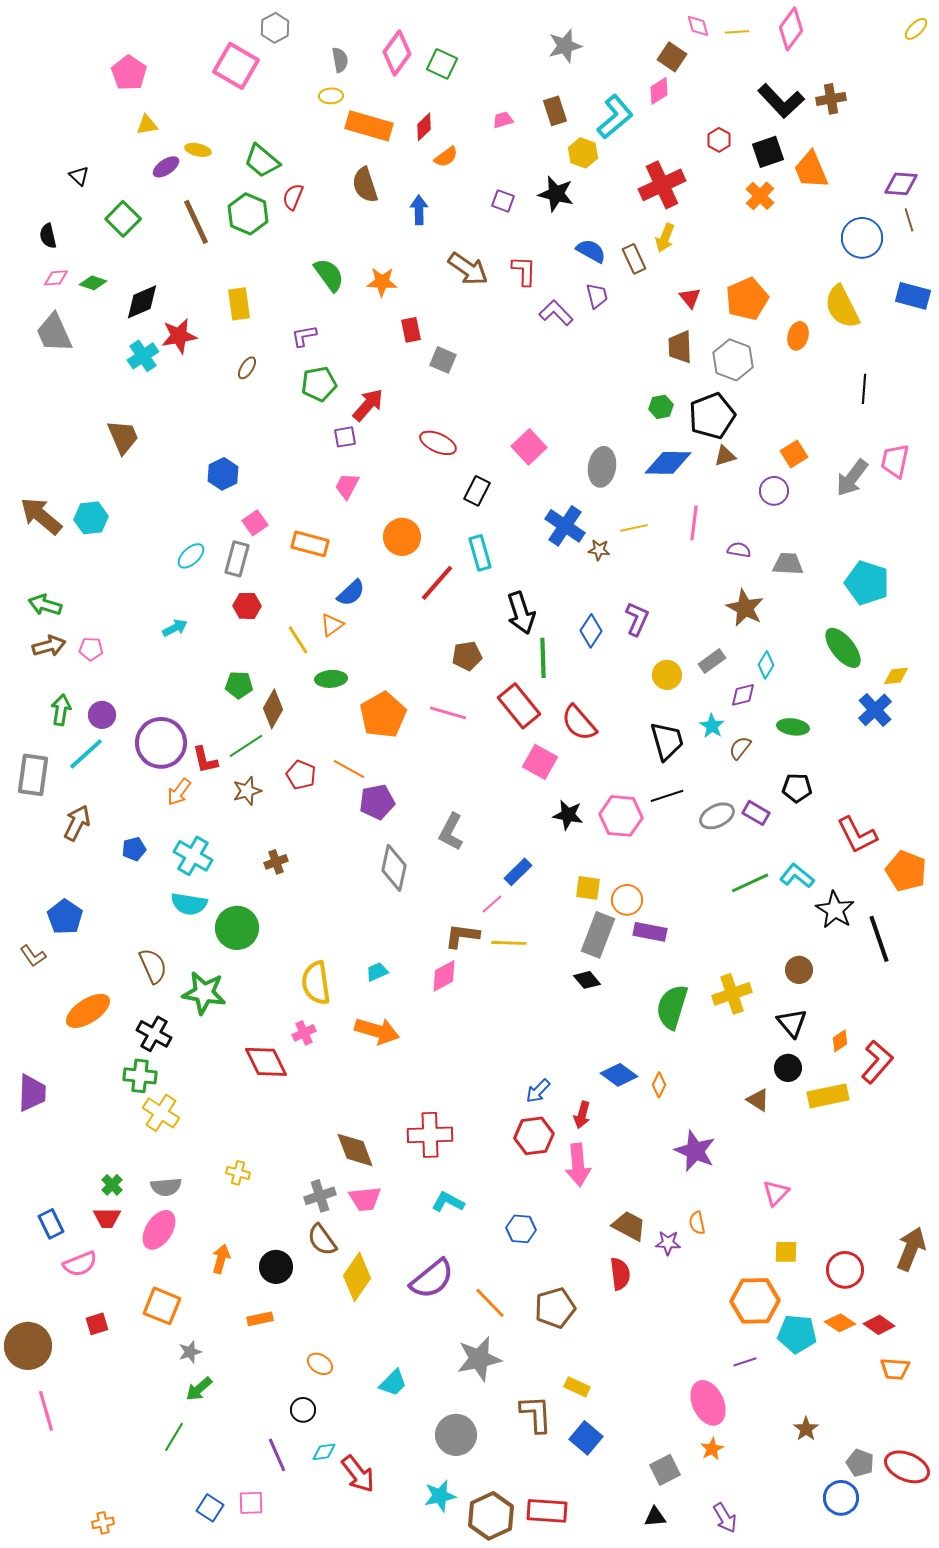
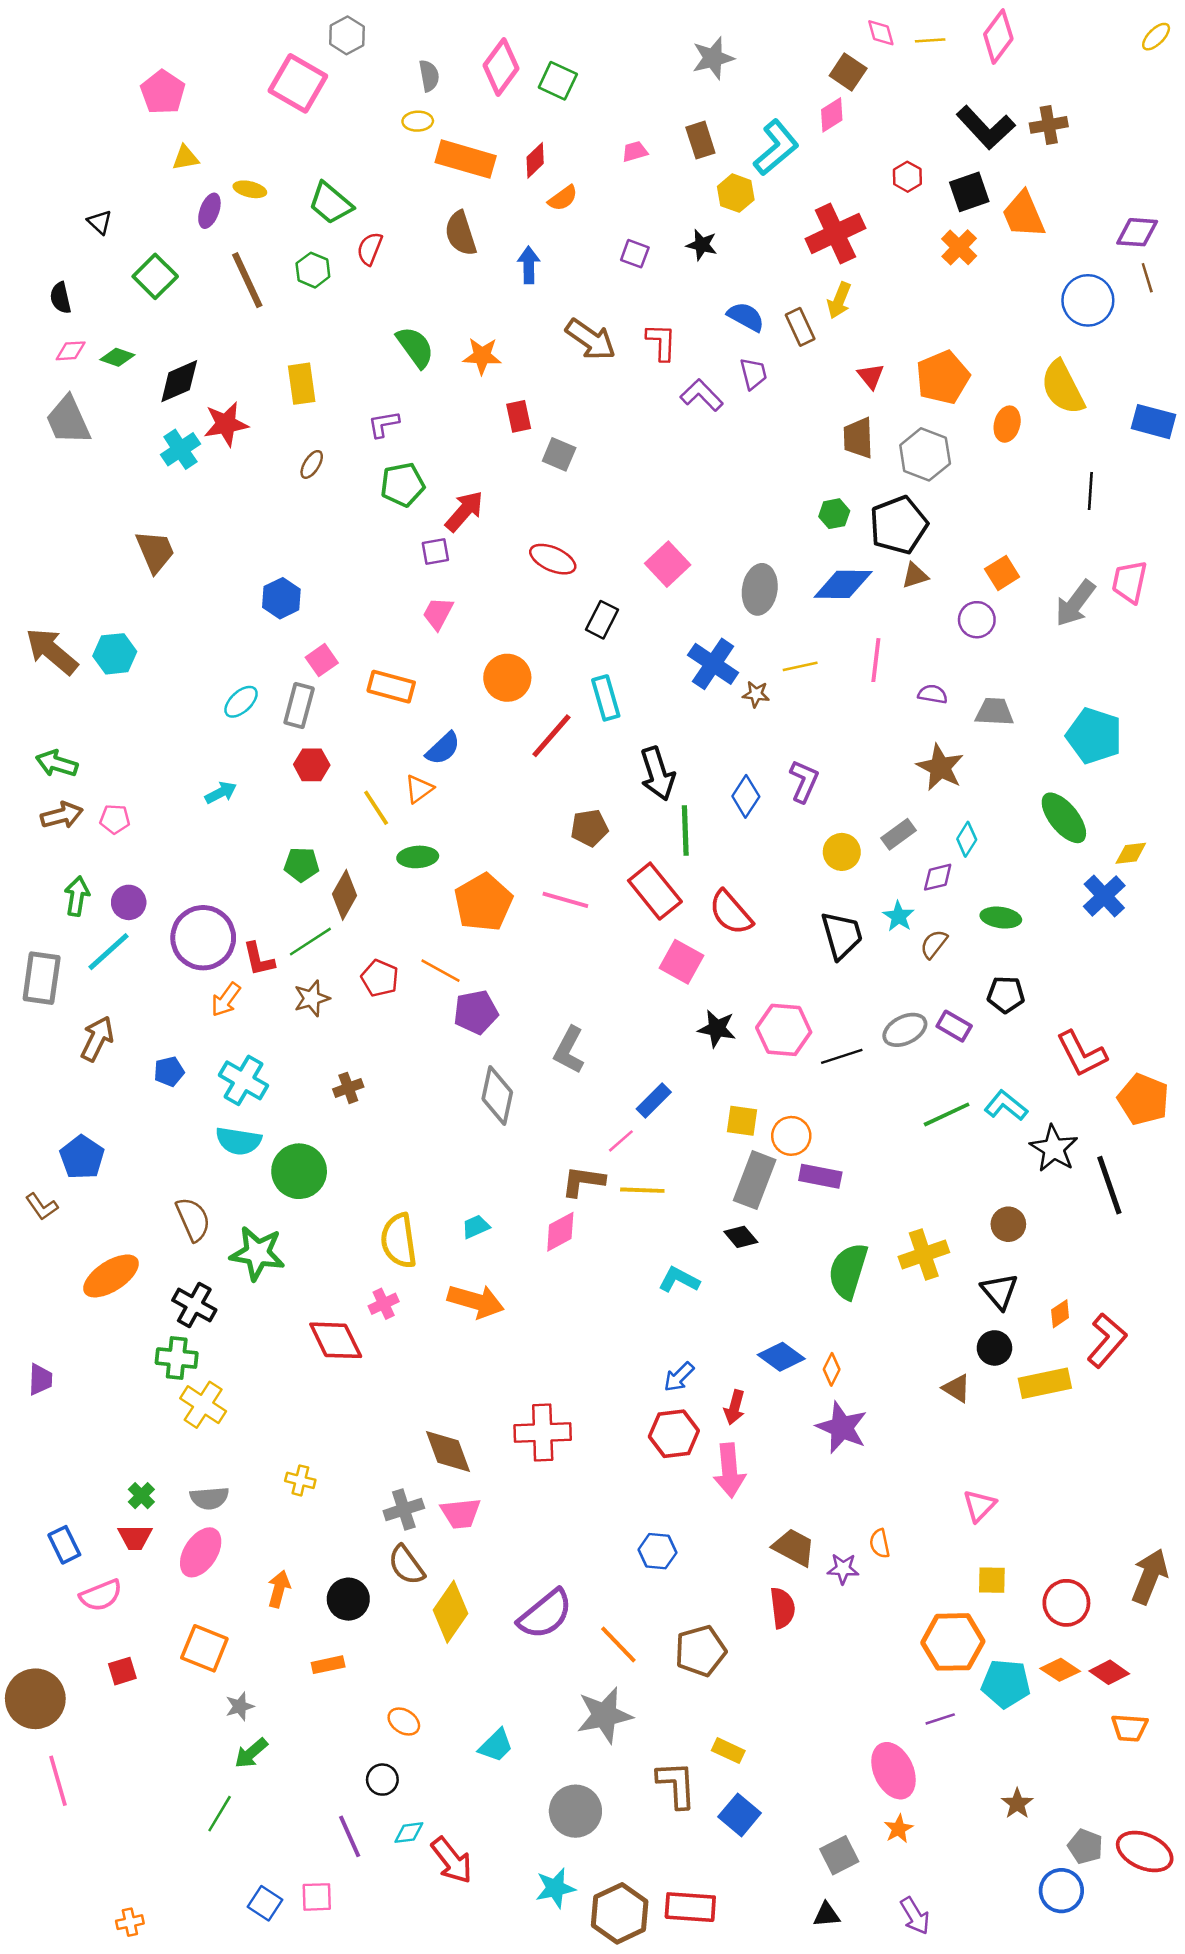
purple ellipse: (166, 167) -> (209, 211), turned -36
black star: (556, 194) -> (702, 245), size x0.7
green hexagon: (248, 214) -> (313, 270), size x0.7
blue rectangle: (913, 296) -> (1154, 422), moved
black line: (667, 796) -> (842, 1056), moved
purple trapezoid: (32, 1093) -> (40, 1379), size x0.7
purple star: (695, 1151) -> (842, 1427), moved
cyan L-shape: (448, 1202) -> (679, 1280), moved

